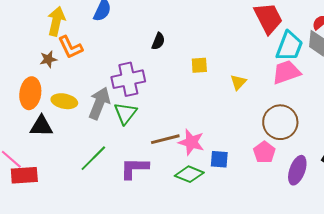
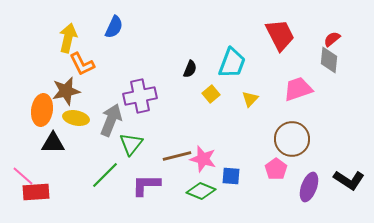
black semicircle: (158, 41) -> (190, 69), moved
cyan trapezoid: (289, 46) -> (232, 63), moved
brown star: (48, 59) -> (66, 91), moved, size x1.6
yellow square: (199, 65) -> (211, 94), moved, turned -36
green triangle: (125, 113) -> (131, 144), moved

